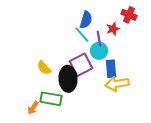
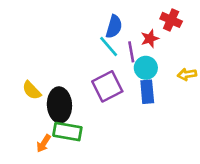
cyan circle: (99, 51) -> (146, 68), moved
yellow semicircle: (44, 68) -> (32, 90), moved
black ellipse: (68, 79) -> (59, 105), moved
yellow arrow: (117, 84) -> (187, 74), moved, size x0.6

